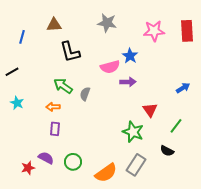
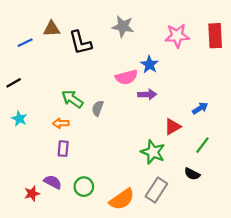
brown triangle: (54, 25) -> (52, 29), moved
blue line: (22, 37) -> (25, 43), turned 48
black L-shape: (70, 52) -> (80, 43), moved
blue arrow: (183, 88) -> (200, 108), moved
red triangle: (150, 110) -> (173, 127), turned 35

